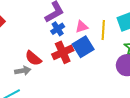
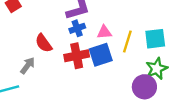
red semicircle: (33, 58) -> (44, 43), moved
gray arrow: (23, 71) -> (28, 66), turned -56

